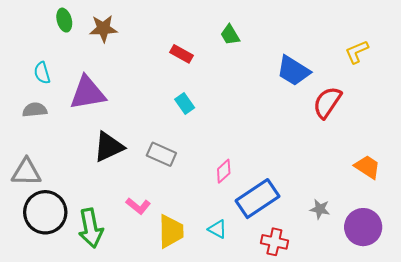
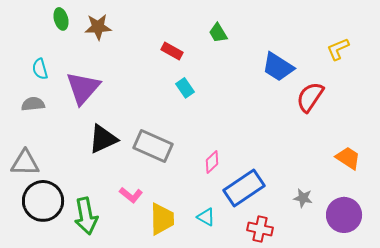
purple triangle: (87, 93) -> (83, 88), turned -39
cyan rectangle: (185, 103) -> (185, 88), moved
gray rectangle: (161, 154) -> (153, 146), size x1.4

